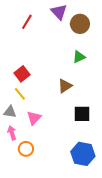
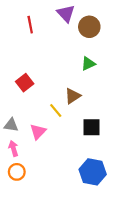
red line: (27, 22) -> (30, 25), turned -42
yellow line: (20, 94) -> (56, 111), moved
orange circle: (26, 149) -> (17, 172), moved

